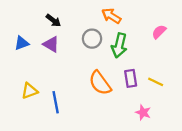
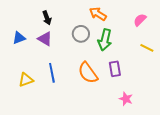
black arrow: (53, 20) -> (47, 18), turned 32
pink semicircle: (159, 32) -> (140, 20), moved
yellow line: (156, 82) -> (147, 48), moved
blue line: (56, 102) -> (52, 73), moved

